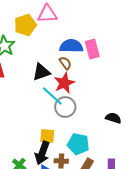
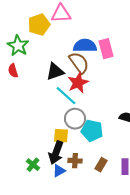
brown semicircle: (65, 63) -> (79, 63), size x1.6
gray circle: (65, 107) -> (75, 119), moved
cyan pentagon: (78, 144) -> (92, 131), moved

